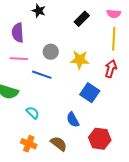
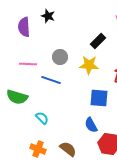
black rectangle: (82, 19) -> (98, 41), moved
purple semicircle: (18, 33) -> (24, 27), moved
blue square: (90, 93) -> (99, 98), turned -30
blue semicircle: (73, 120) -> (91, 125), moved

